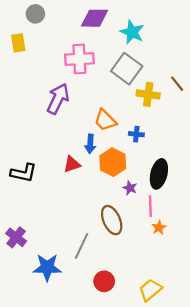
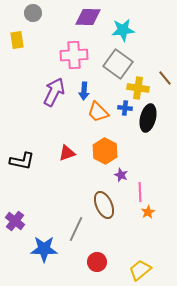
cyan star: (132, 32) -> (123, 30), turned -30
blue cross: (136, 134) -> (125, 108), moved
blue arrow: (90, 144) -> (84, 91), moved
black ellipse: (159, 174) -> (148, 118), moved

